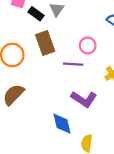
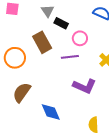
black rectangle: (36, 14) -> (61, 23), moved
blue diamond: (62, 124) -> (51, 112), moved

